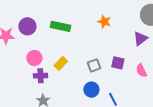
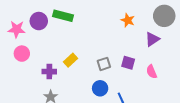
orange star: (104, 22) -> (128, 20), moved
green rectangle: (61, 26) -> (63, 16), moved
pink circle: (34, 58) -> (22, 54), moved

